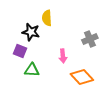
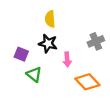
black star: (31, 32) -> (48, 43), moved
green triangle: (32, 70) -> (34, 74), turned 35

